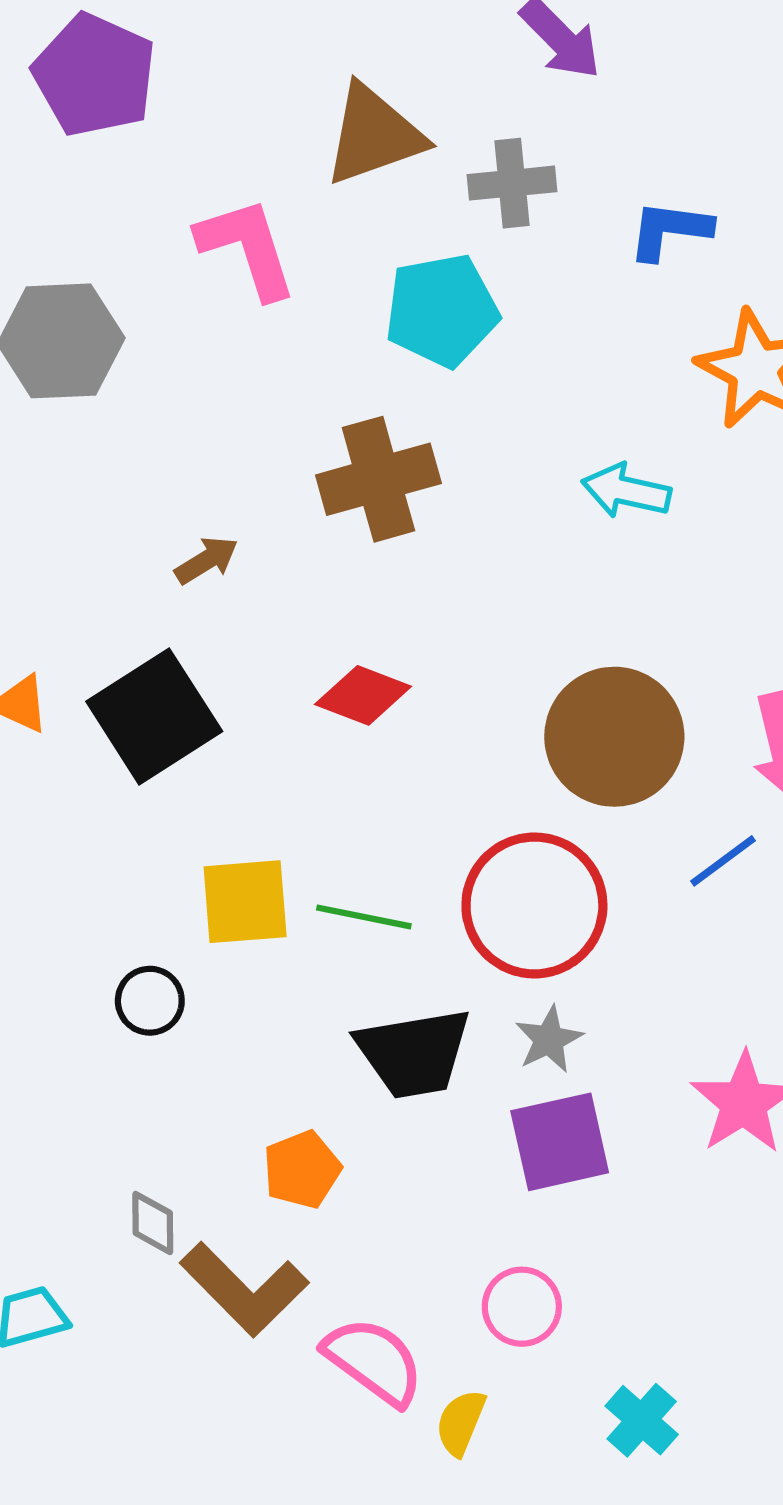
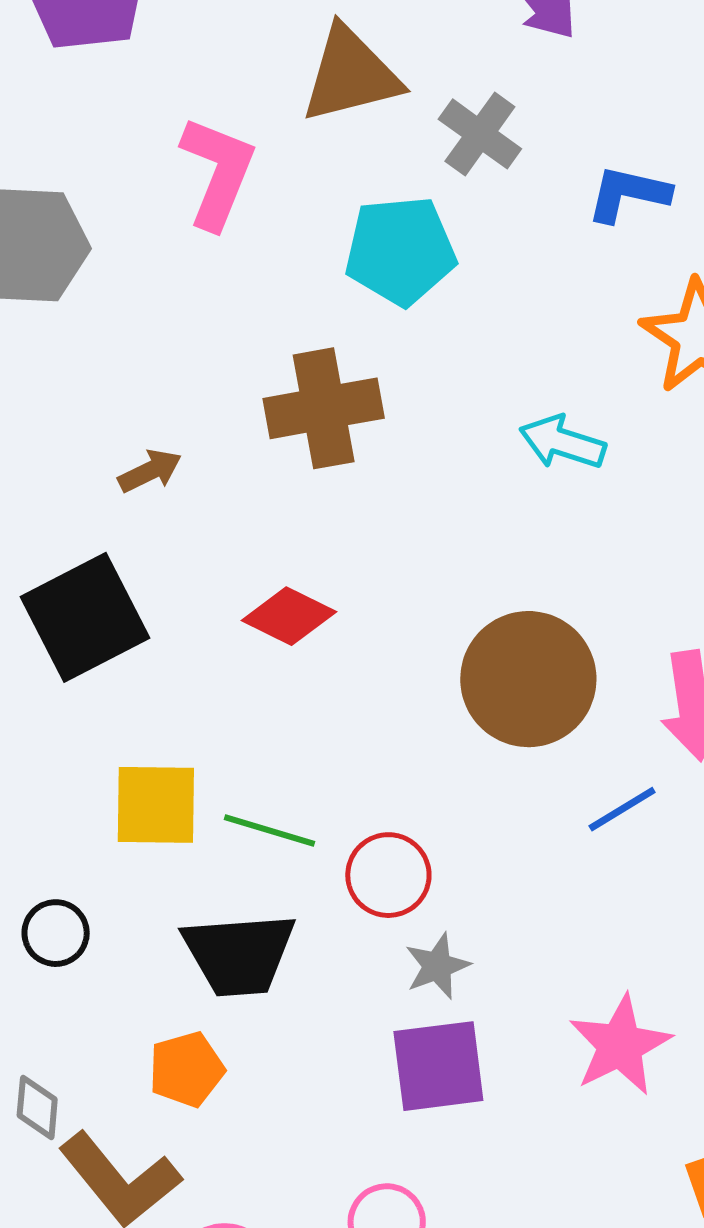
gray cross: (512, 183) -> (480, 134), turned 36
pink L-shape: (247, 248) -> (218, 172), turned 34
red circle: (534, 905) -> (388, 875), moved, size x0.6
black circle: (150, 1001) -> (56, 933), moved
black trapezoid: (414, 1053) -> (239, 954), moved

